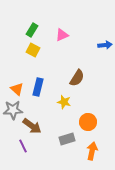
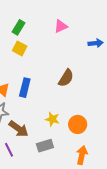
pink triangle: (62, 35) -> (61, 26), moved
yellow star: (64, 102) -> (52, 119), moved
gray rectangle: (67, 139) -> (45, 146), moved

